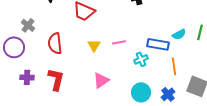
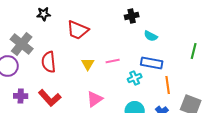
gray cross: (28, 25) -> (22, 44), size x1.6
cyan semicircle: (179, 34) -> (151, 36), moved, turned 56
red L-shape: (56, 79) -> (50, 98), turned 125

